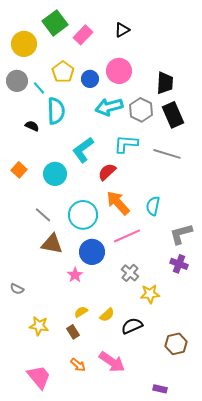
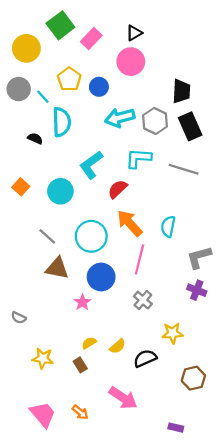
pink circle: (119, 71) -> (131, 62), moved
pink line: (127, 236) -> (140, 259), turned -52
yellow star: (150, 294) -> (173, 333), moved
orange arrow: (78, 365) -> (80, 412), moved

